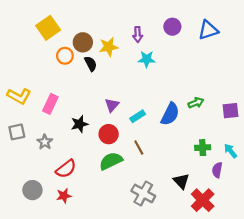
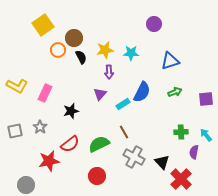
blue triangle: (208, 30) -> (170, 61), moved
purple arrow: (138, 35) -> (109, 72), moved
yellow star: (109, 47) -> (105, 50), moved
blue semicircle: (170, 114) -> (142, 92), moved
gray square: (17, 132) -> (15, 131), moved
red circle: (109, 134) -> (97, 176), moved
red semicircle: (66, 169) -> (70, 144), moved
gray circle: (32, 190) -> (26, 185), moved
gray cross: (143, 193) -> (134, 157), moved
red star: (64, 196) -> (49, 161), moved, size x1.5

